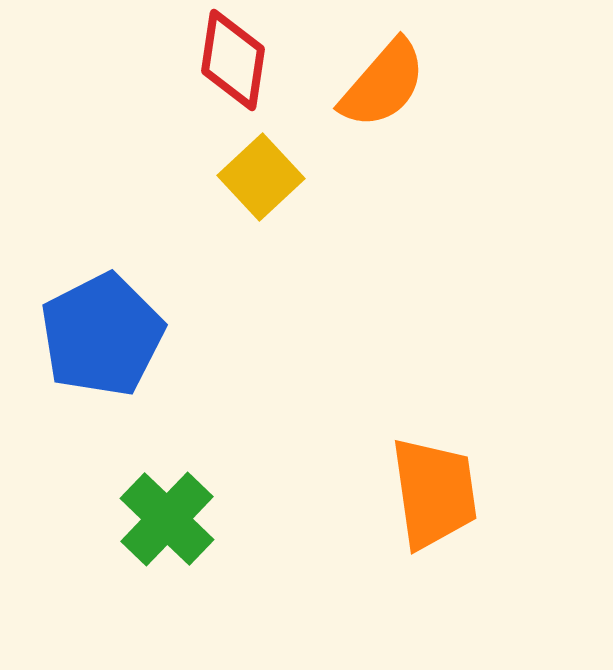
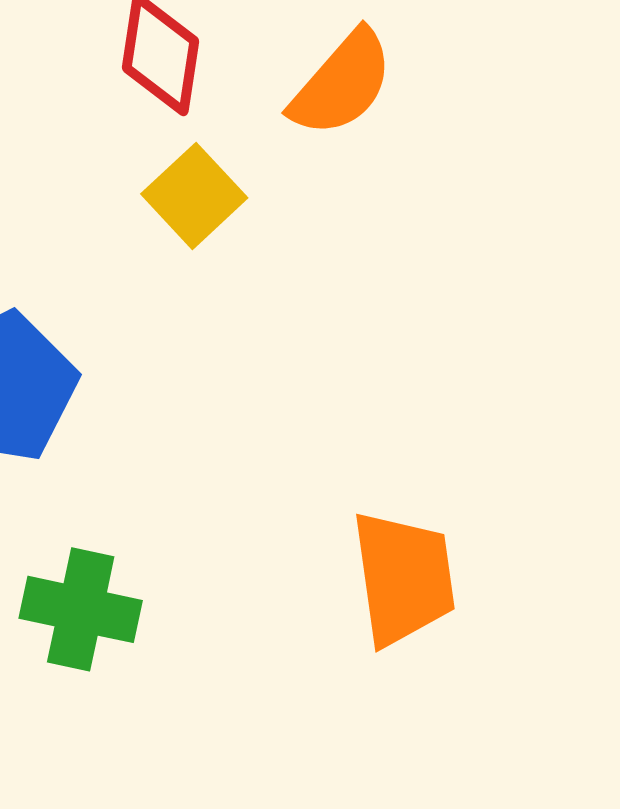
green cross: (167, 519) -> (81, 609), turned -32

